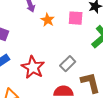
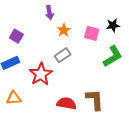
gray rectangle: (68, 64) -> (63, 55), moved

